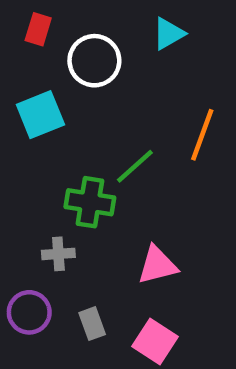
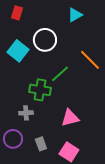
white circle: (94, 61) -> (45, 40), moved
cyan square: (40, 115) -> (18, 51), turned -30
orange line: (202, 135) -> (90, 60), turned -65

